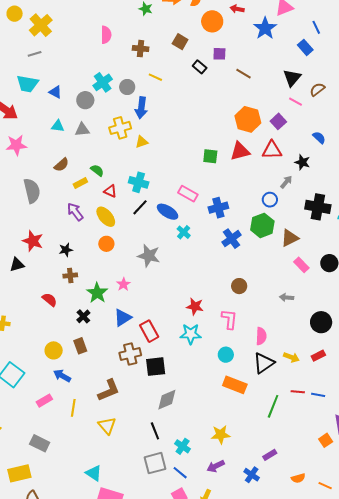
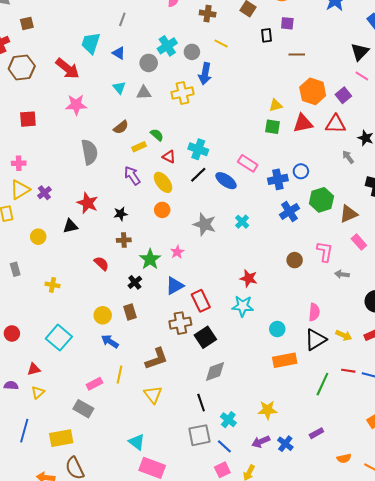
gray line: (35, 54) -> (122, 19), moved, turned -56
black rectangle: (200, 67) -> (266, 35), turned 40
brown line: (243, 74) -> (297, 54), moved, turned -35
cyan trapezoid: (27, 84) -> (91, 43), turned 95
cyan triangle: (58, 126) -> (119, 88), turned 40
yellow triangle: (142, 142) -> (276, 105), moved
gray arrow: (286, 182) -> (348, 157), turned -80
blue circle: (270, 200) -> (301, 171), moved
cyan cross: (184, 232) -> (242, 222), moved
pink L-shape: (229, 319) -> (325, 252), moved
black square: (156, 367) -> (205, 337), turned -30
orange rectangle: (235, 385) -> (285, 360), turned -35
pink rectangle: (44, 401) -> (94, 384), moved
blue cross: (252, 475) -> (285, 444), moved

